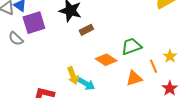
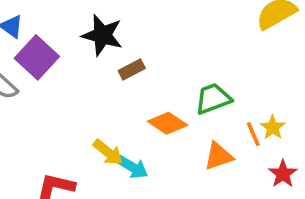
purple square: (34, 23) -> (37, 57), turned -30
yellow star: (170, 56) -> (273, 127), moved
yellow arrow: (73, 76) -> (108, 152), turned -30

